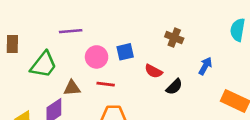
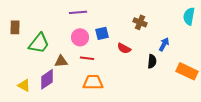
purple line: (71, 31) -> (78, 12), moved
black semicircle: (174, 87) -> (152, 61), moved, turned -40

